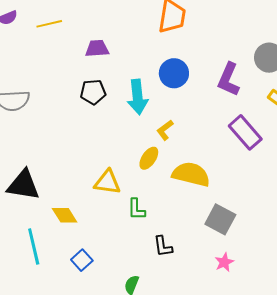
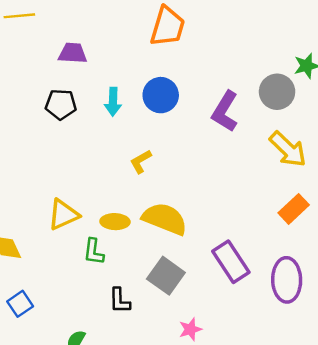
cyan arrow: (138, 97) -> (113, 102), moved, size x0.7
purple rectangle: (245, 132) -> (231, 262), moved
yellow ellipse: (149, 158) -> (115, 222), moved, turned 50
yellow triangle: (107, 182) -> (63, 215), turned -40
gray square: (220, 219) -> (166, 276), moved

